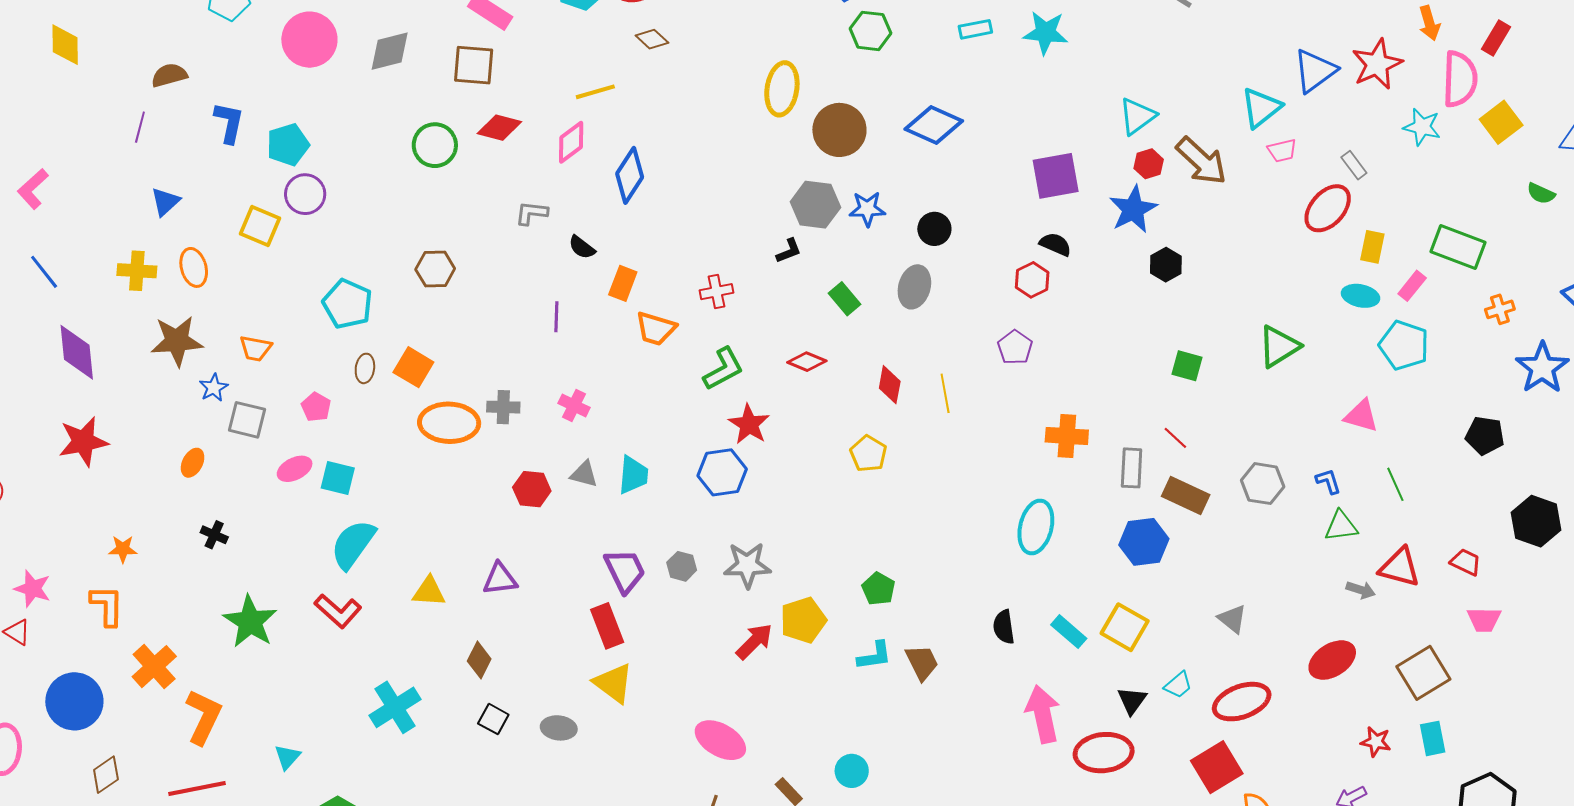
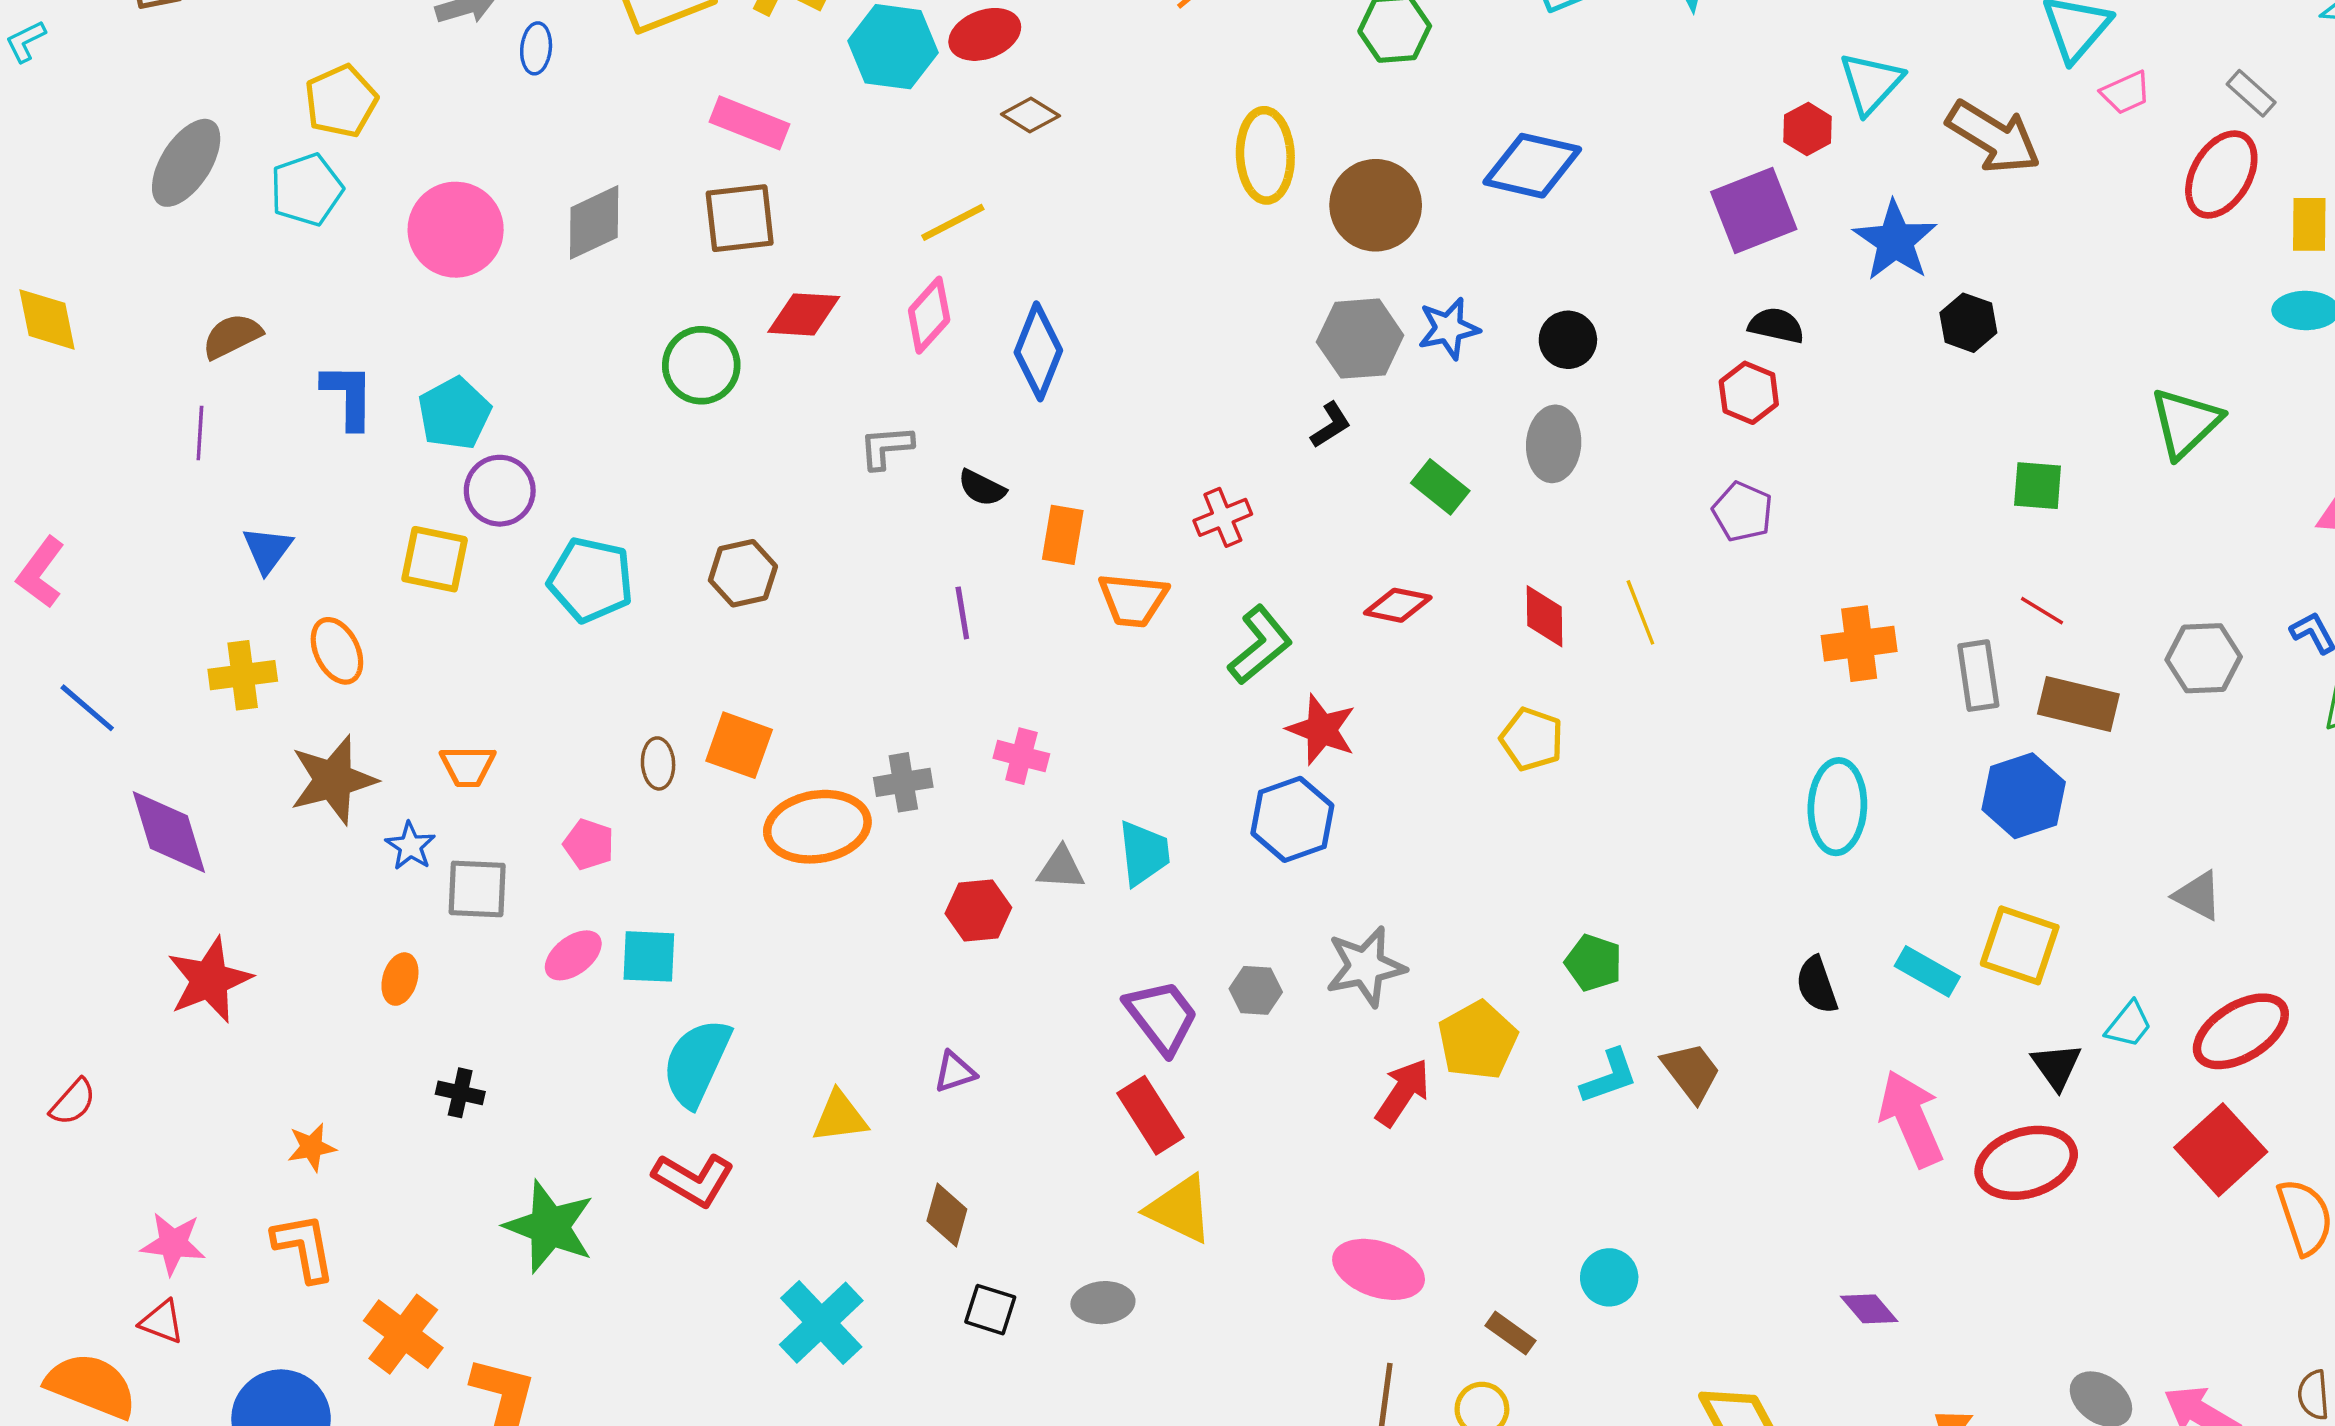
red hexagon: (1149, 164) -> (1808, 129), moved
cyan pentagon: (347, 304) -> (591, 580), moved
purple triangle: (500, 579) -> (955, 1072), size x0.7

